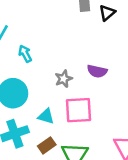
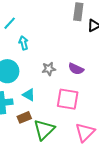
pink square: (78, 110) -> (68, 99), moved

